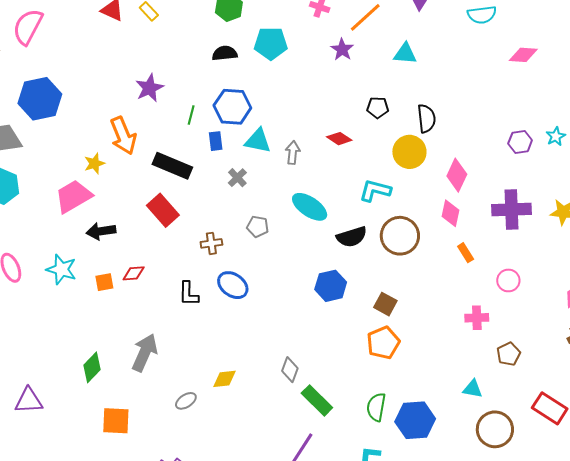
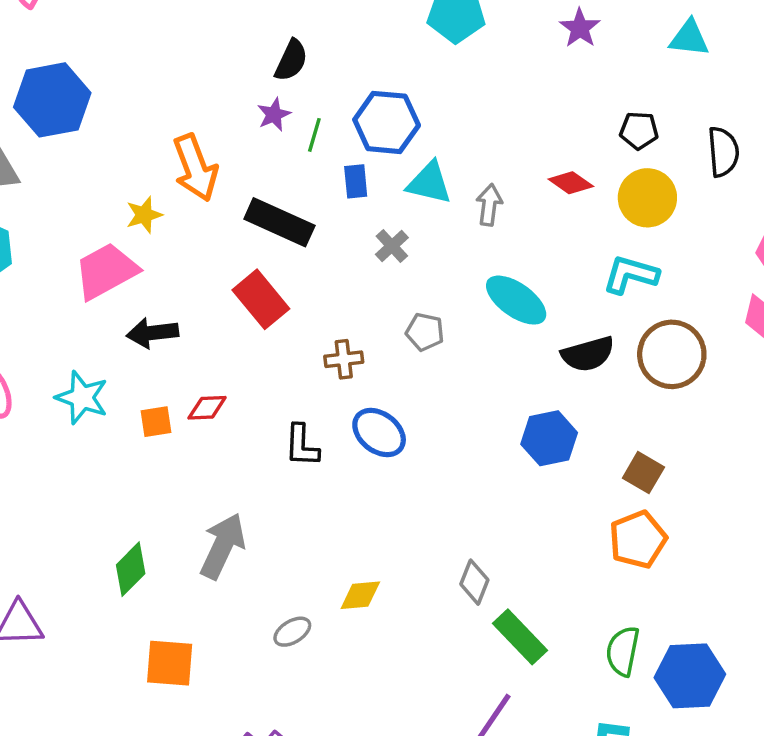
black semicircle: (225, 53) -> (291, 60), moved, turned 120
purple star: (149, 88) -> (274, 115), moved, size x0.7
yellow circle: (409, 152) -> (647, 198), moved

